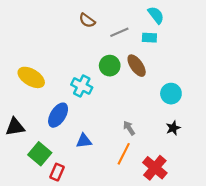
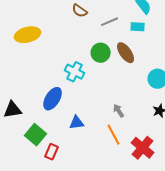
yellow ellipse: (31, 77) -> (28, 35), moved, turned -45
orange line: (124, 154) -> (114, 135), turned -55

